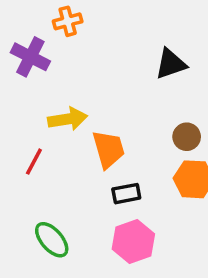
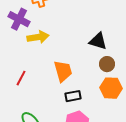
black triangle: (171, 64) -> (98, 41), moved, turned 36
yellow arrow: (68, 119) -> (38, 37), moved

